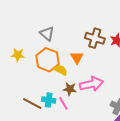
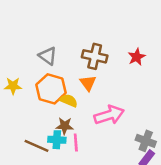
brown cross: (95, 38) -> (95, 56), moved
brown star: (70, 89) -> (65, 126), moved
pink line: (63, 103) -> (76, 143), turned 32

